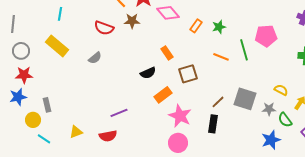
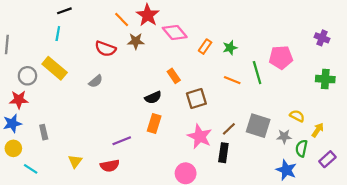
gray circle: (21, 51) -> (27, 76), moved
orange rectangle: (163, 95) -> (154, 123), moved, turned -36
pink star: (180, 116) -> (200, 136), moved
yellow circle: (33, 120) -> (13, 148), moved
green semicircle: (285, 120) -> (301, 148), turned 49
yellow triangle: (76, 132) -> (75, 161), turned -32
cyan line: (44, 139) -> (31, 169), moved
blue star: (271, 140) -> (286, 170), turned -30

